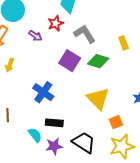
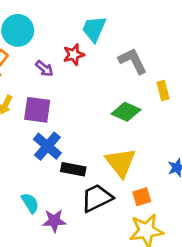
gray L-shape: (85, 34) -> (133, 61), moved
purple square: (70, 61) -> (37, 110), moved, turned -30
black rectangle: (54, 123) -> (73, 169), moved
black trapezoid: (84, 142) -> (97, 198), moved, turned -65

